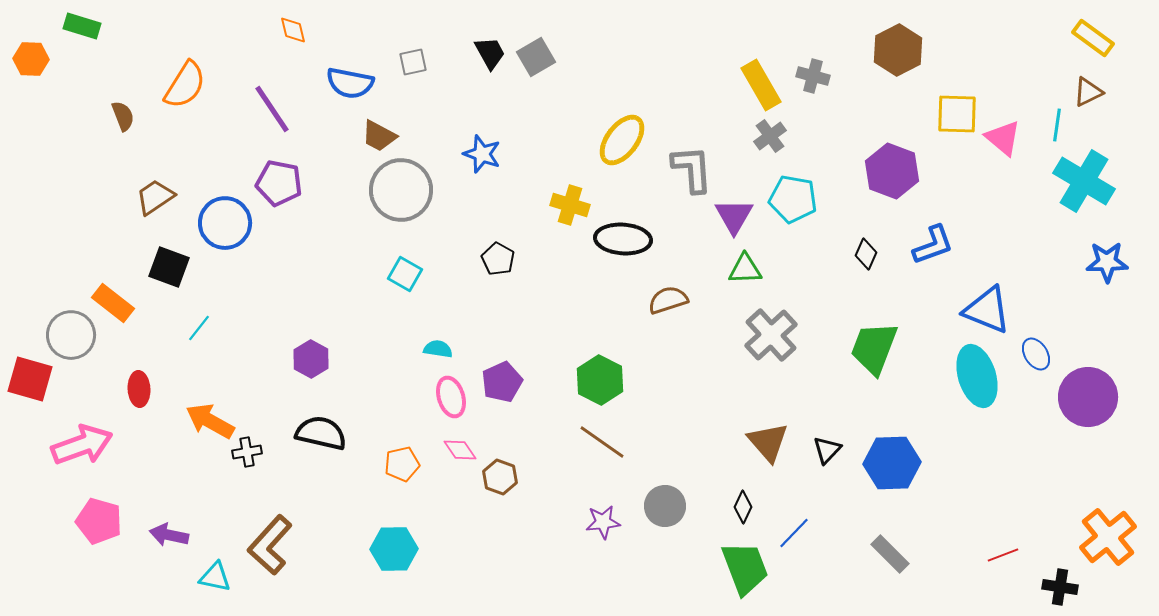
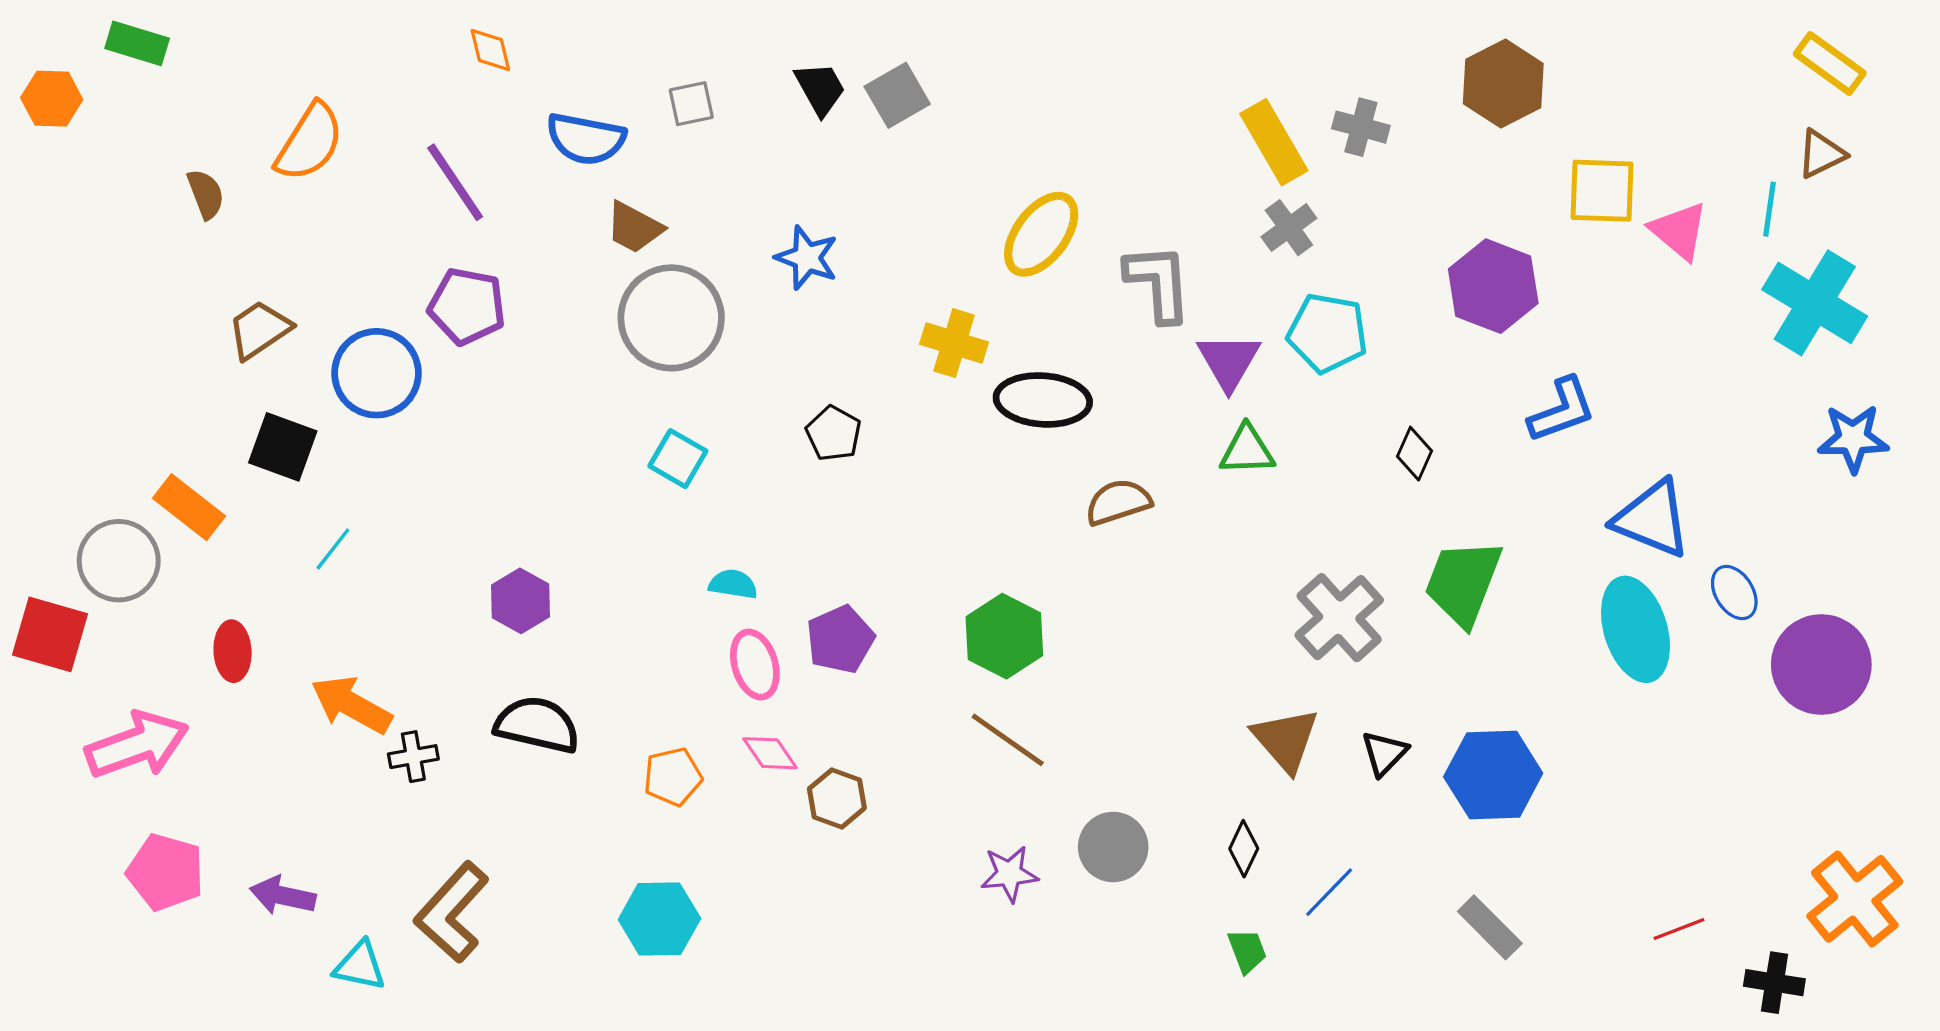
black diamond: (866, 254) -> (1415, 454), moved
gray cross: (771, 335) -> (1339, 618), moved
green trapezoid: (745, 568) -> (1247, 951), size x0.5

